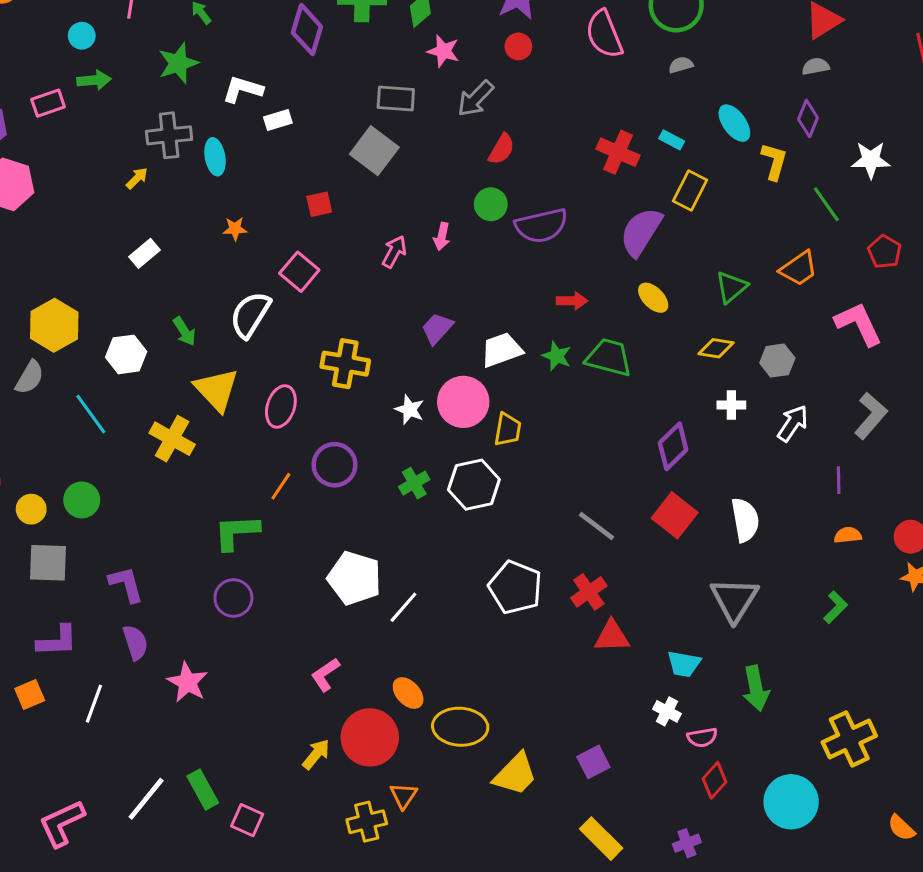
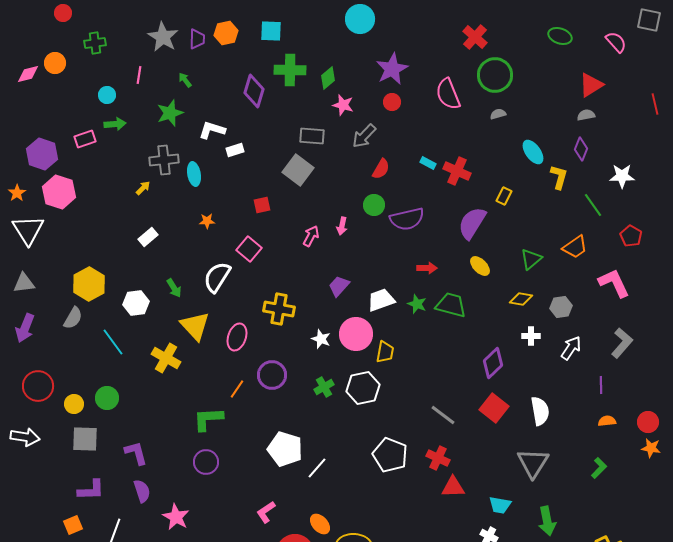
cyan rectangle: (672, 140) -> (428, 163), moved
yellow rectangle: (690, 190) -> (504, 196), size x0.7
red cross: (589, 592) -> (438, 458), turned -30

